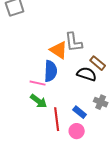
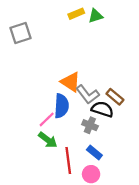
gray L-shape: (74, 42) -> (88, 94), moved, turned -30
pink line: (38, 83) -> (47, 119), turned -56
gray cross: (101, 102) -> (90, 125), moved

